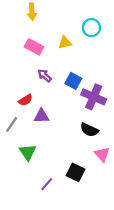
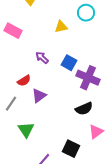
pink rectangle: (34, 47) -> (13, 31), moved
purple triangle: (41, 116) -> (39, 96), turned -35
black semicircle: (89, 130) -> (84, 109), turned -48
pink triangle: (102, 154) -> (96, 132), turned 35

